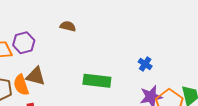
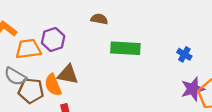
green rectangle: (97, 81) -> (125, 48), moved

